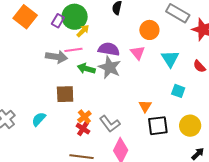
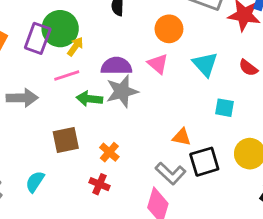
purple rectangle: (58, 21) -> (38, 38), size x1.5
gray arrow: (56, 57) -> (22, 98), moved
gray star: (110, 67) -> (122, 91), turned -30
orange triangle: (145, 106) -> (182, 137), turned -40
orange cross: (84, 117) -> (109, 152), moved
gray L-shape: (110, 124) -> (171, 173), moved

